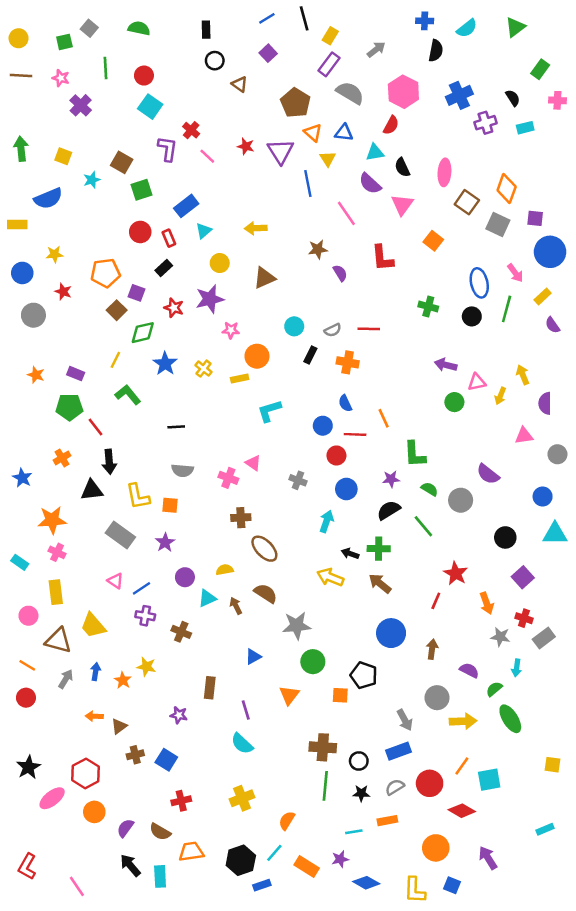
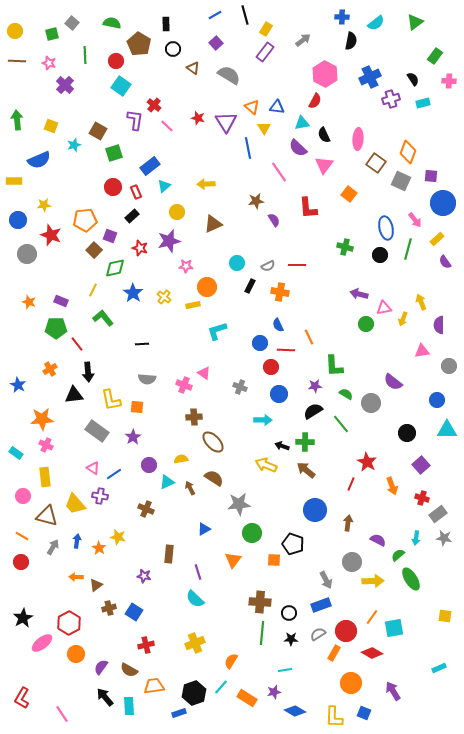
gray semicircle: (350, 93) -> (229, 75), moved
brown pentagon: (295, 103) -> (139, 44), moved
red star: (63, 292) -> (51, 235), size x1.5
cyan arrow: (326, 521) -> (263, 420), turned 72
purple cross: (145, 616) -> (100, 496), moved
gray star: (500, 637) -> (444, 538), moved
orange rectangle: (387, 821) -> (334, 653), moved, turned -49
blue rectangle: (262, 885) -> (179, 713), moved

